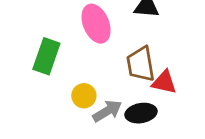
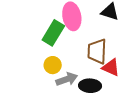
green rectangle: (46, 56) -> (53, 33), moved

